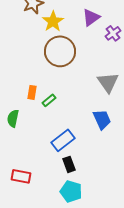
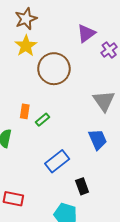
yellow star: (53, 21) -> (26, 46), moved
black rectangle: (69, 164) -> (82, 186), moved

